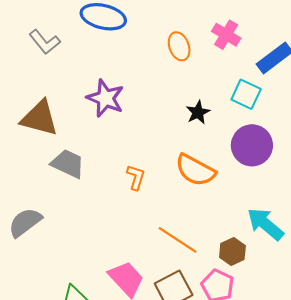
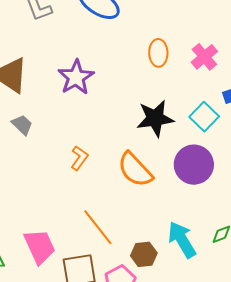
black star: (198, 112) -> (155, 118), size x1.6
gray trapezoid: (68, 164) -> (22, 125), size x0.7

